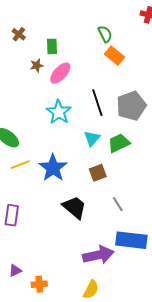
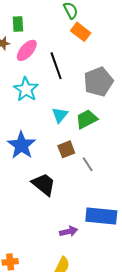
black line: (97, 103) -> (56, 66), moved
gray line: (118, 204) -> (88, 164), moved
purple arrow: (98, 255) -> (69, 231), size x0.6

